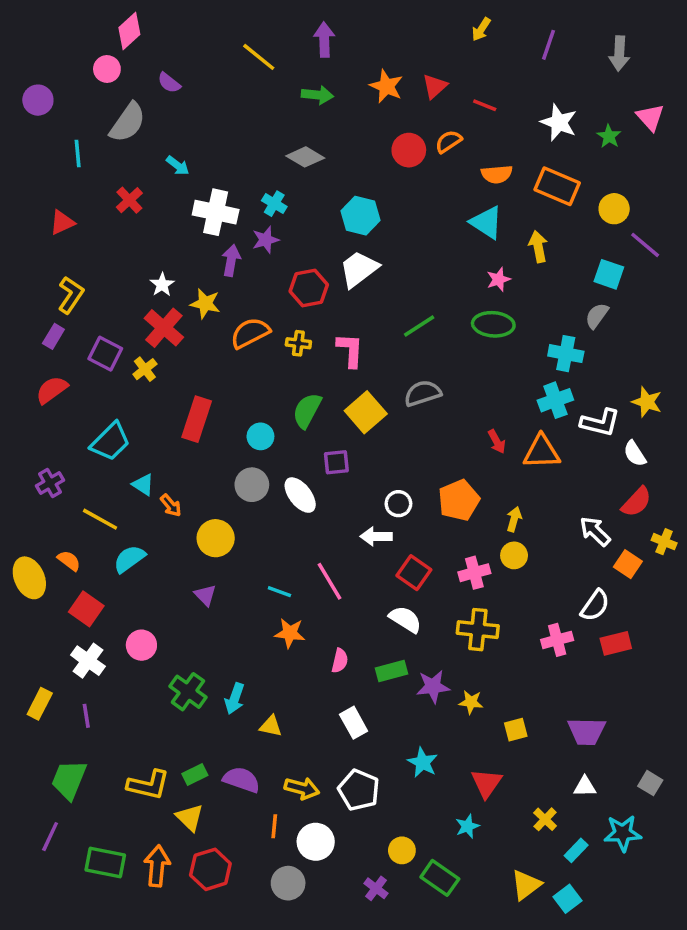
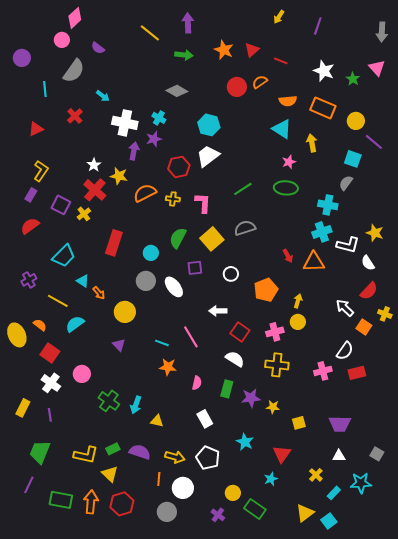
gray arrow: (619, 53) -> (382, 32), moved
white circle: (398, 504) -> (231, 274), moved
green rectangle: (392, 671) -> (227, 389), turned -60

